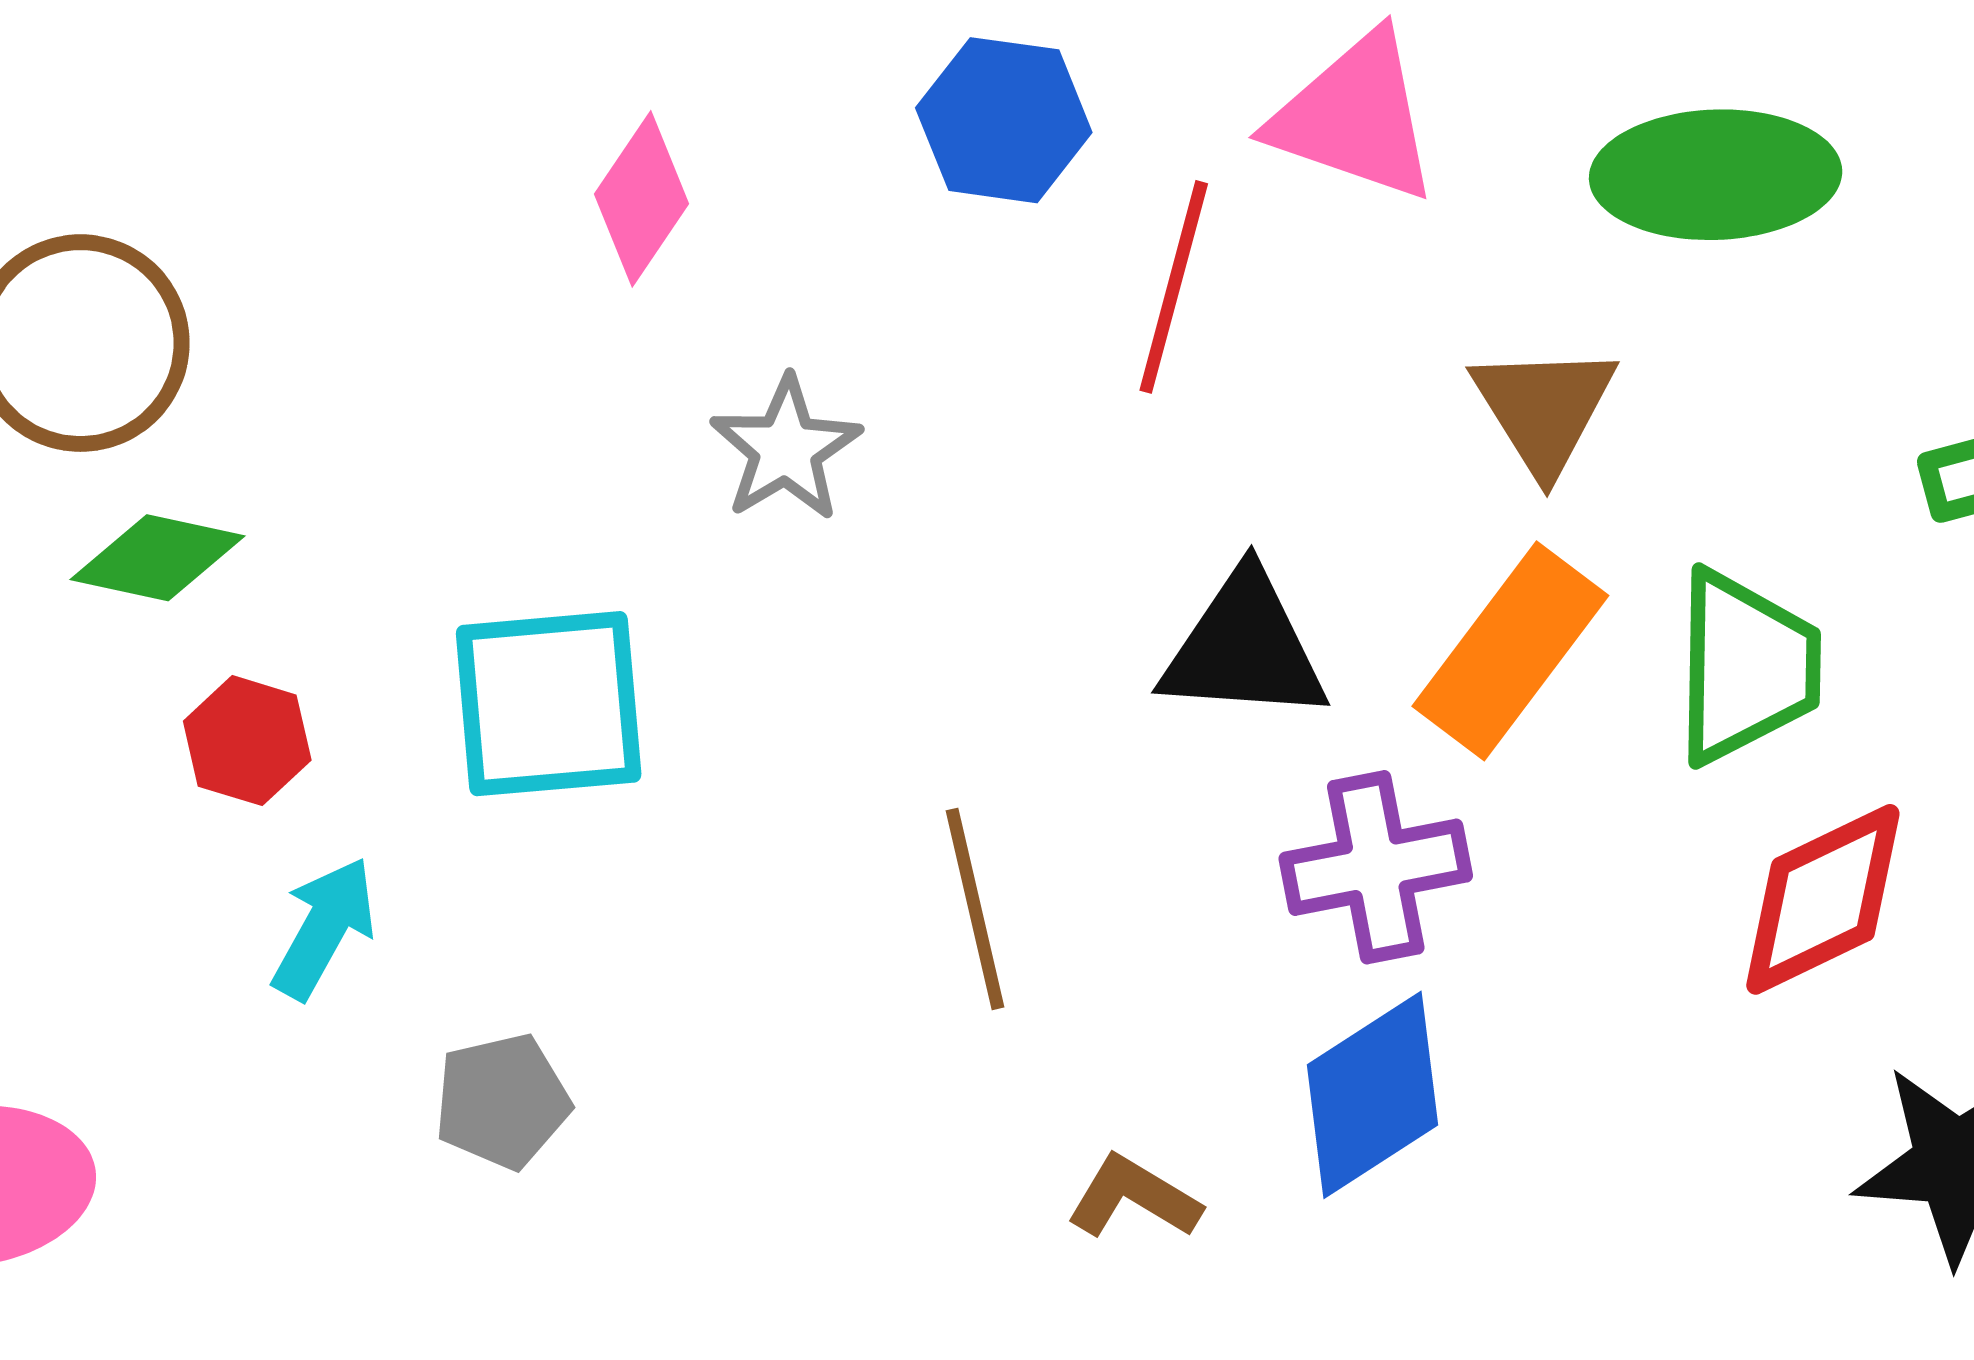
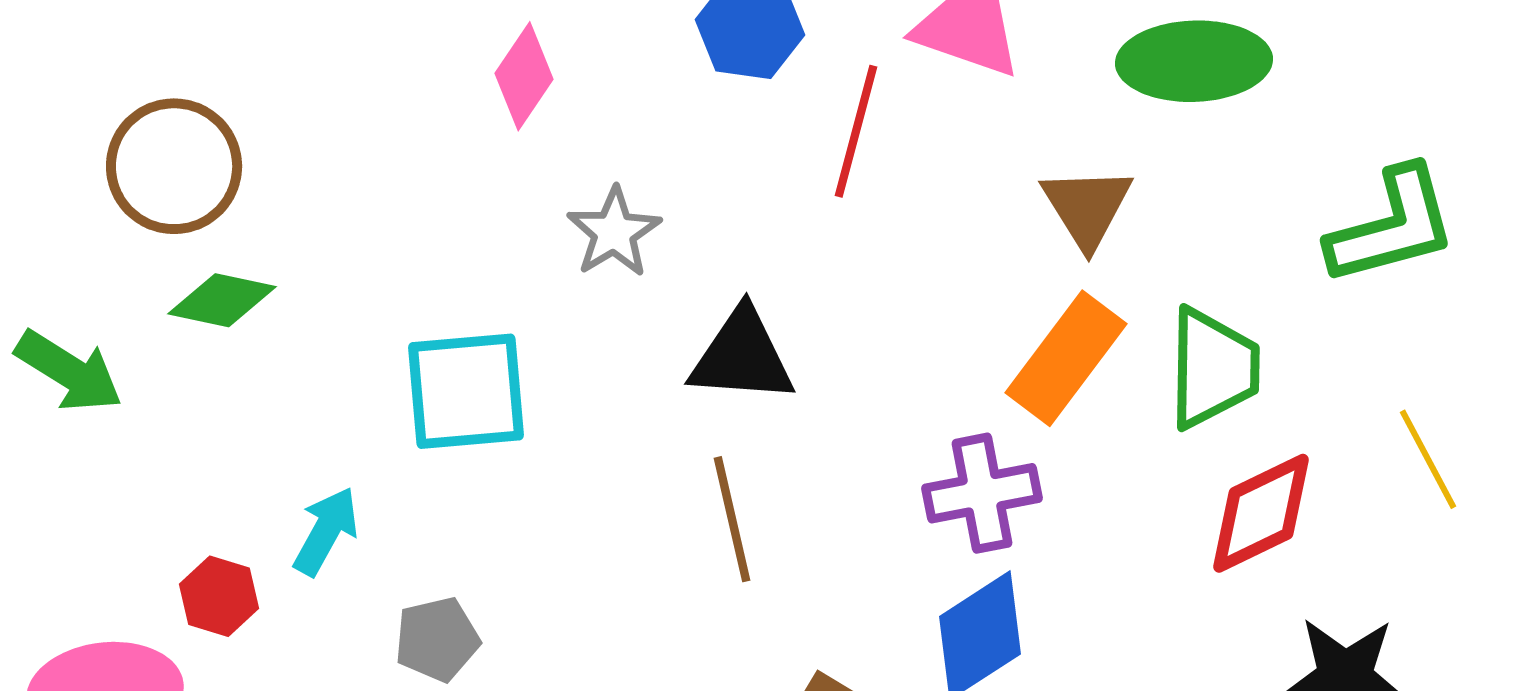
black triangle: (1244, 648) -> (742, 356), moved
red hexagon: (247, 741) -> (219, 596), moved

